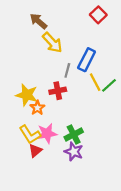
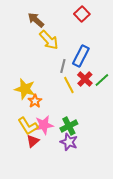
red square: (98, 15) -> (82, 14), moved
yellow line: (95, 82) -> (69, 85), moved
red cross: (58, 91) -> (85, 79), moved, turned -35

